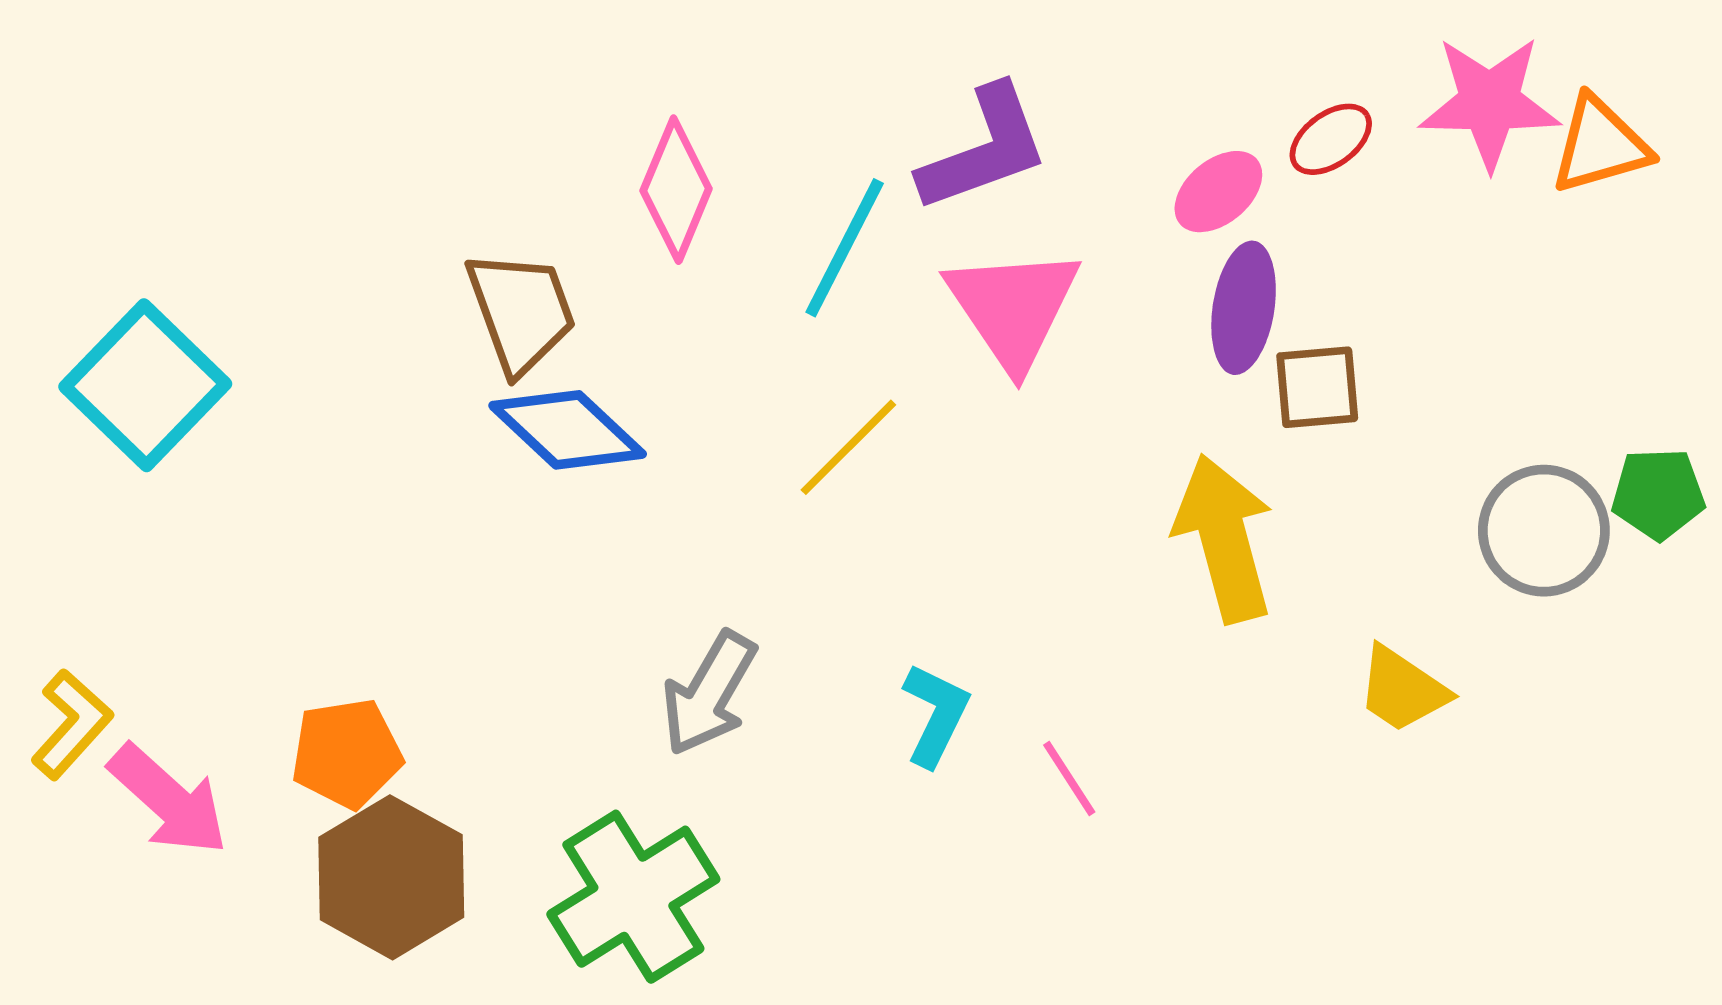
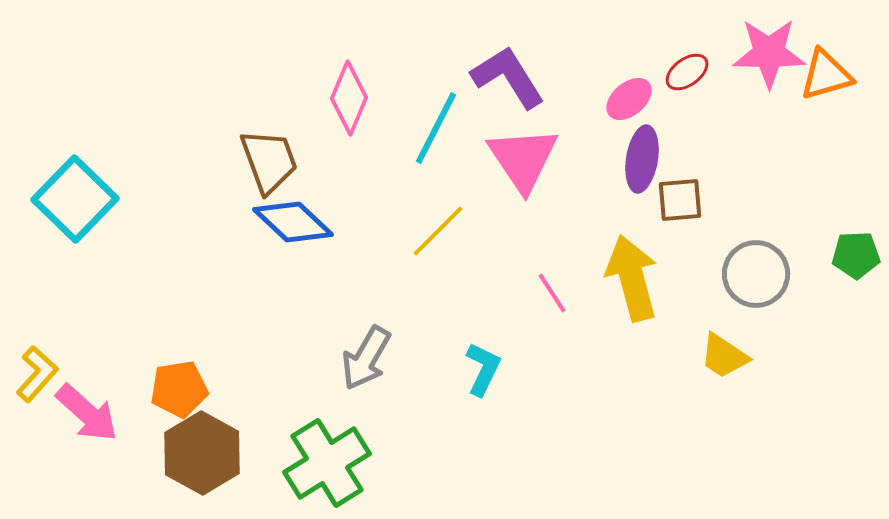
purple L-shape: (984, 149) -> (508, 77), turned -102
gray circle: (1544, 531) -> (756, 274), moved
pink line: (1069, 779) -> (552, 293), moved

